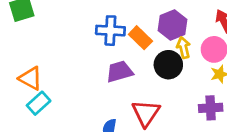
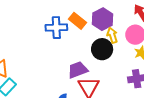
orange rectangle: (140, 38) -> (77, 21), moved
purple trapezoid: (119, 72) -> (78, 70), moved

